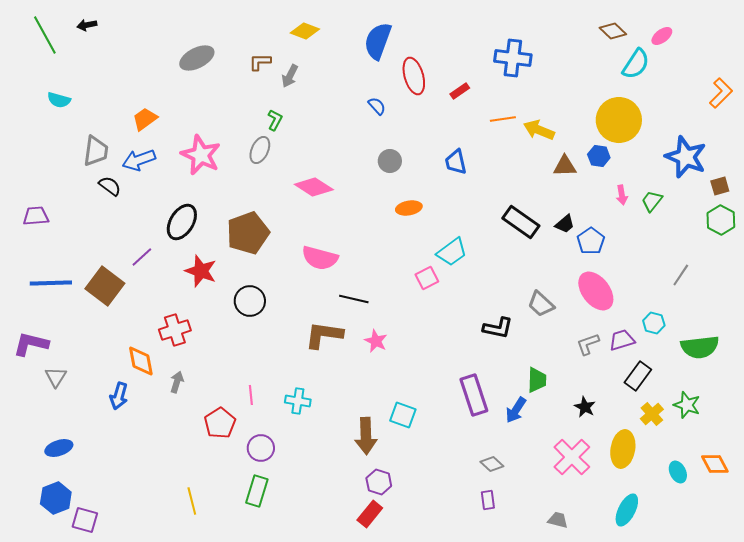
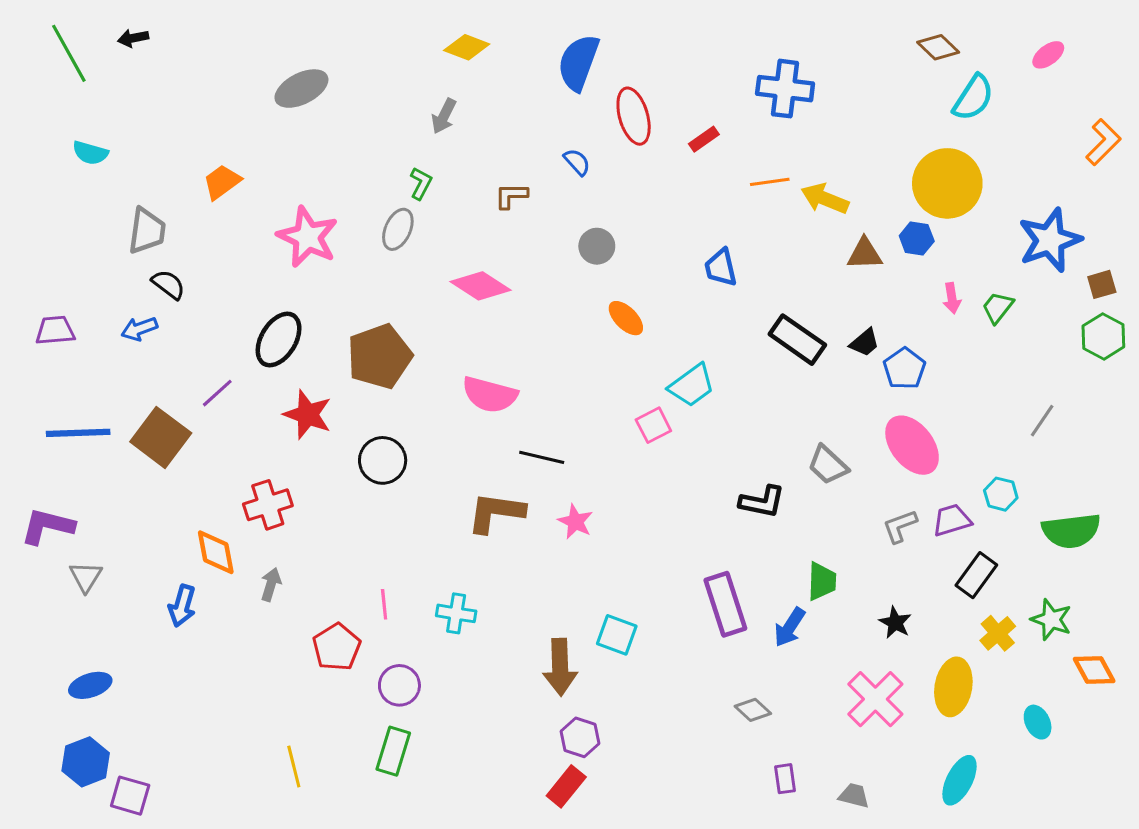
pink ellipse: (662, 36) -> (1048, 55), moved
brown L-shape: (260, 62) -> (511, 196), moved
blue star: (686, 157) -> (1050, 240), turned 30
blue arrow: (139, 160) -> (139, 329), moved, size x0.7
blue trapezoid: (456, 162) -> (721, 268), moved
orange ellipse: (409, 208) -> (626, 318), turned 55
orange diamond: (715, 464) -> (1094, 670), moved
purple rectangle: (488, 500) -> (785, 779), moved

